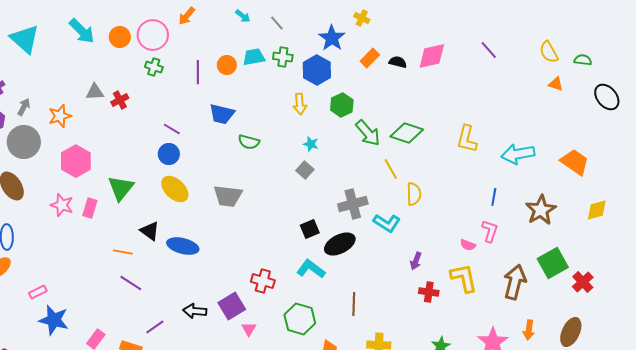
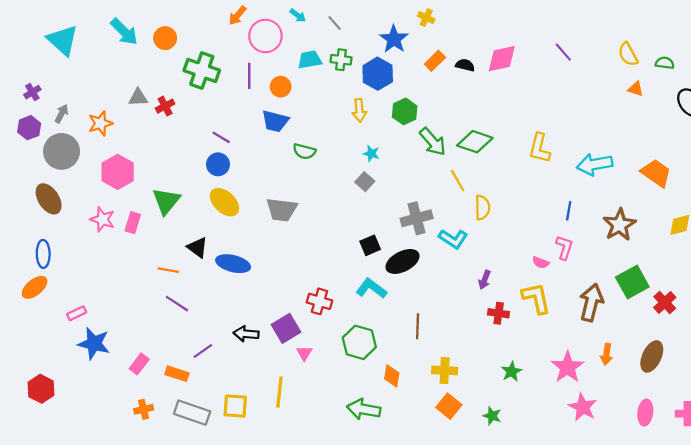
pink circle: (153, 35) -> (265, 36), moved
orange circle: (227, 65) -> (281, 87), moved
green cross: (154, 67) -> (202, 70), size x1.8

